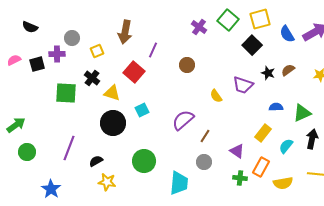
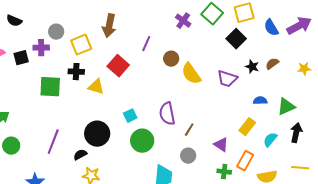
purple line: (153, 50) -> (146, 44), moved
yellow square: (97, 51) -> (81, 45), size x1.5
black cross: (92, 78) -> (76, 72), turned -35
yellow semicircle: (216, 96) -> (191, 74), moved, size x1.6
cyan square: (142, 110) -> (130, 116), moved
purple semicircle: (183, 120) -> (167, 114), turned -60
black circle: (113, 123) -> (97, 134), moved
green circle: (144, 161) -> (142, 141), moved

